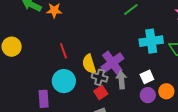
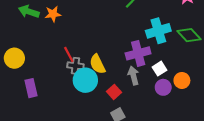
purple cross: (112, 63) -> (138, 53), moved, turned 30
gray cross: (100, 77) -> (75, 66), moved
cyan circle: (64, 81) -> (85, 80), moved
purple rectangle: (44, 99) -> (31, 88), moved

